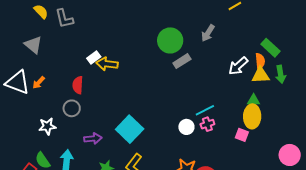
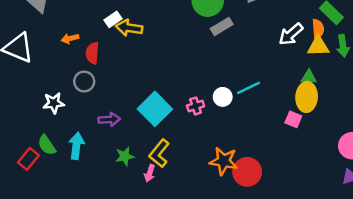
orange arrow: (39, 83) -> (70, 39), moved, turned 32
pink cross: (207, 124) -> (196, 106), moved
white circle: (186, 127) -> (223, 97), moved

